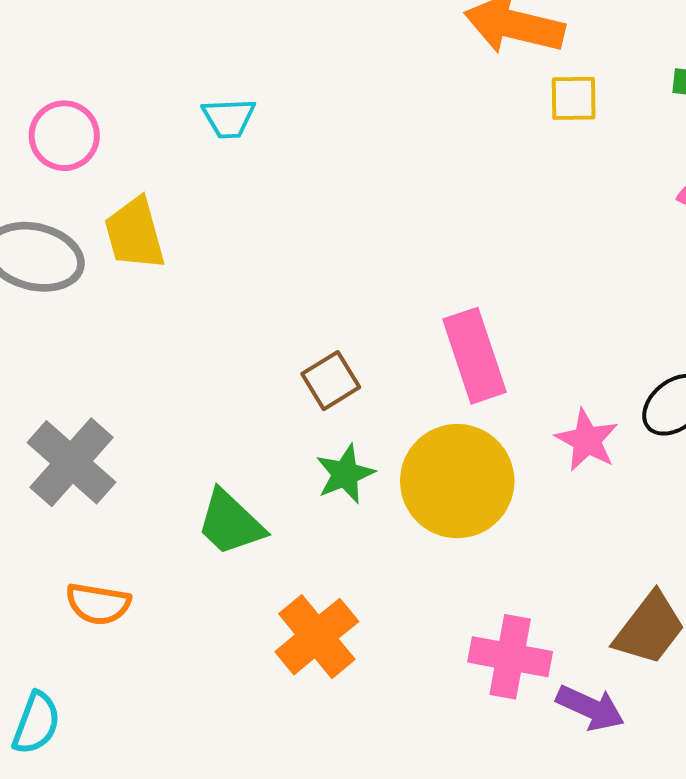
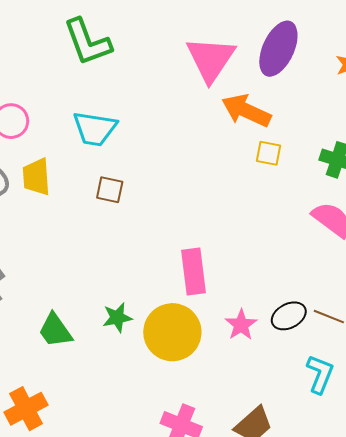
cyan trapezoid: (229, 118) -> (95, 129), size x1.6
brown square: (331, 381) -> (110, 190), moved, turned 32
orange cross: (317, 637) -> (26, 409), moved

